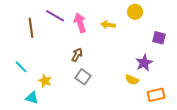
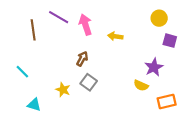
yellow circle: (135, 12) -> (159, 18), moved
yellow arrow: (108, 25) -> (115, 36), moved
yellow star: (45, 81) -> (63, 90), moved

